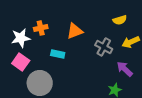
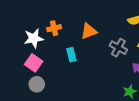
cyan rectangle: (58, 54) -> (71, 55), turned 64
gray circle: (40, 83) -> (37, 84), moved, size x0.6

